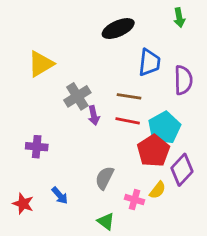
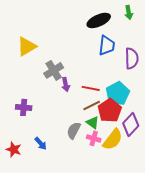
black ellipse: (118, 29) -> (99, 20), moved
brown line: (129, 96) -> (92, 105), moved, turned -36
yellow semicircle: (158, 190) -> (113, 139), size x1.6
pink cross: (134, 200) -> (94, 138), moved
green triangle: (106, 221) -> (93, 122), moved

